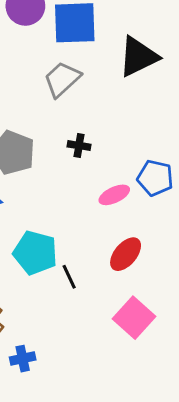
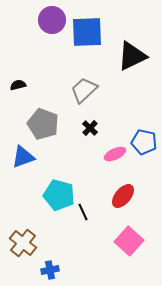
gray trapezoid: (62, 79) -> (84, 90), moved
black cross: (79, 146) -> (90, 128), moved, turned 35

